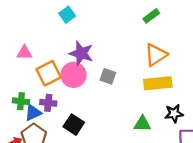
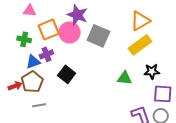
gray square: (108, 76) -> (98, 36), size x1.6
yellow rectangle: (158, 83) -> (140, 45), turned -35
green cross: (21, 101) -> (24, 39), moved
purple cross: (48, 103) -> (46, 54), turned -32

